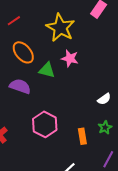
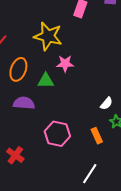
orange ellipse: (23, 52) -> (18, 69), turned 75
white semicircle: (104, 99) -> (106, 103), moved

